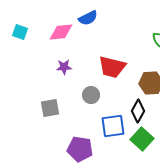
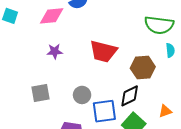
gray circle: (91, 95) -> (82, 95), moved
black diamond: (138, 111) -> (130, 96), turned 35

